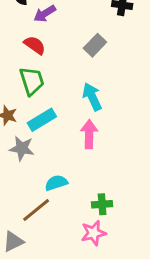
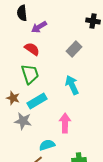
pink arrow: (89, 134) -> (65, 123), moved

